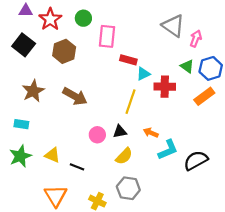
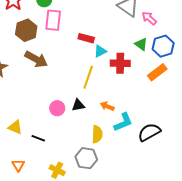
pink rectangle: (107, 36) -> (53, 20), moved
pink arrow: (196, 39) -> (149, 18), turned -70
brown arrow: (75, 96) -> (36, 59), moved
yellow semicircle: (124, 156) -> (97, 134), moved, turned -42
orange triangle: (56, 196) -> (18, 165), size x0.6

